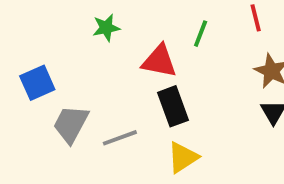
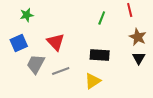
green star: (106, 28) -> (27, 15), moved
red triangle: (159, 61) -> (56, 42), moved, turned 36
black rectangle: (173, 106) -> (100, 55), moved, turned -66

